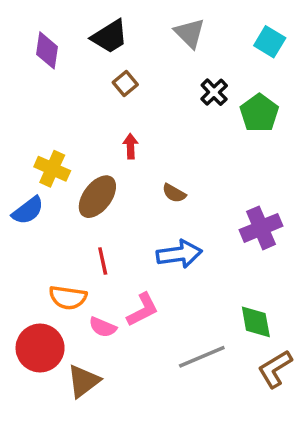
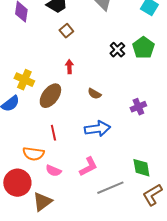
black cross: (214, 92) -> (117, 50), moved
purple cross: (261, 228) -> (138, 107), moved, size x0.7
pink L-shape: (143, 310) -> (88, 167), moved

